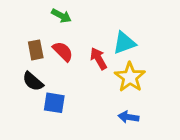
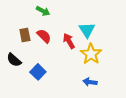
cyan triangle: (124, 43) -> (87, 30), turned -42
black semicircle: (33, 81) -> (14, 60), moved
blue square: (54, 103) -> (38, 72), turned 35

